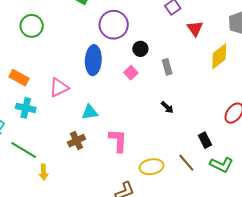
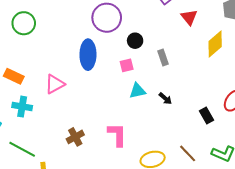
pink square: (131, 73) -> (127, 65), turned 32
cyan triangle: (90, 112) -> (138, 91), moved
black rectangle: (205, 140) -> (207, 115), moved

